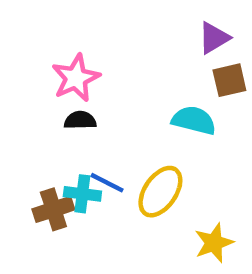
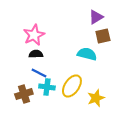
blue line: (107, 183) -> (39, 73), moved
cyan cross: (82, 194) -> (47, 87), moved
yellow star: (214, 243) -> (96, 98), moved

